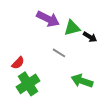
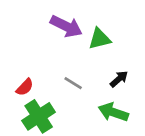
black arrow: (90, 37) -> (119, 79), moved, turned -72
gray line: (59, 53) -> (73, 83), moved

